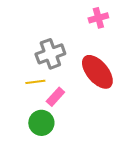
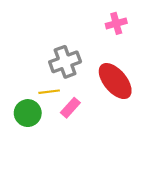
green circle: (41, 123) -> (28, 113), moved

